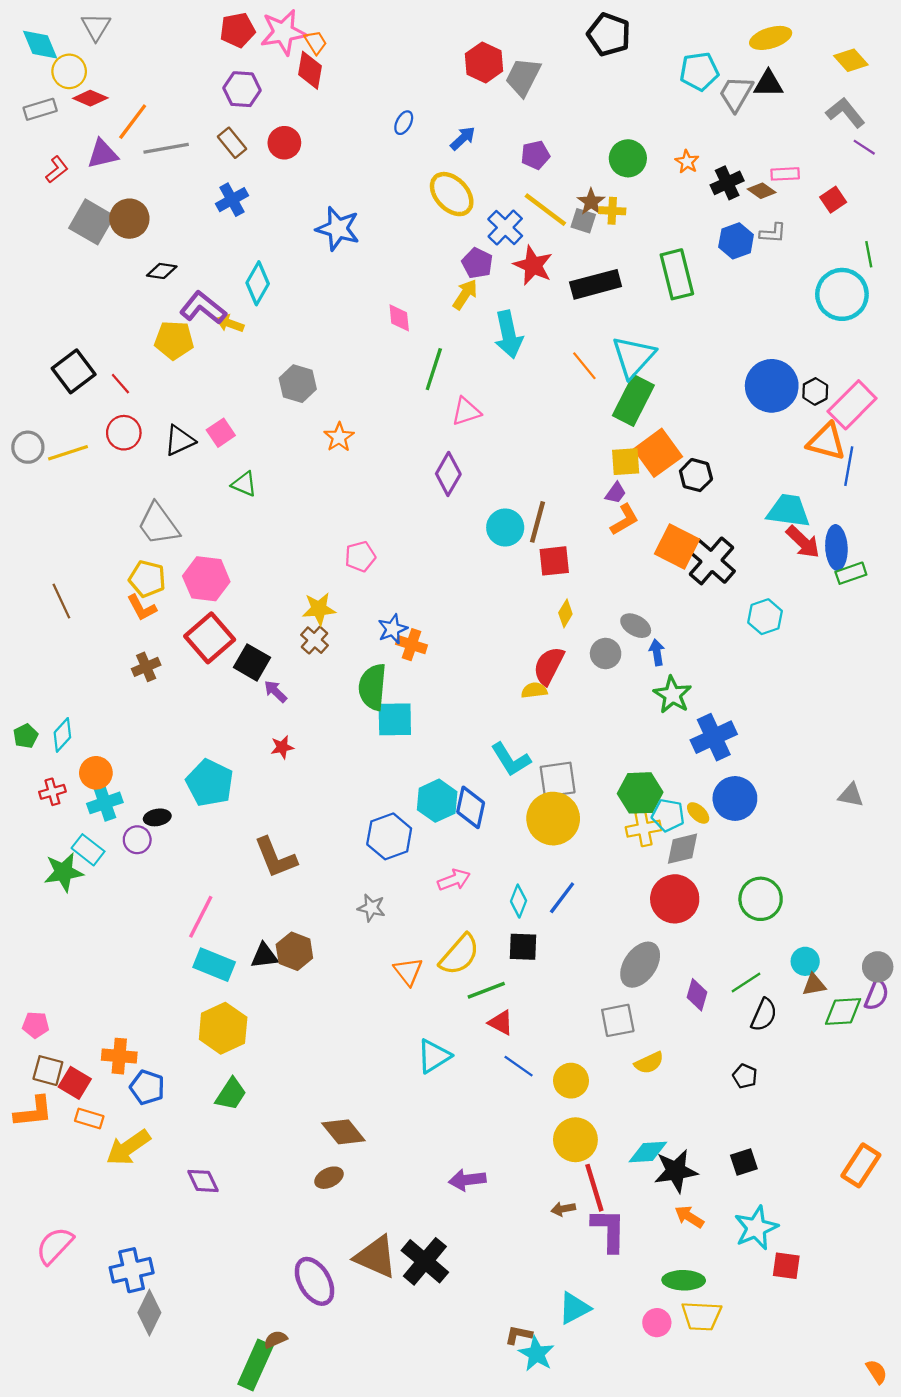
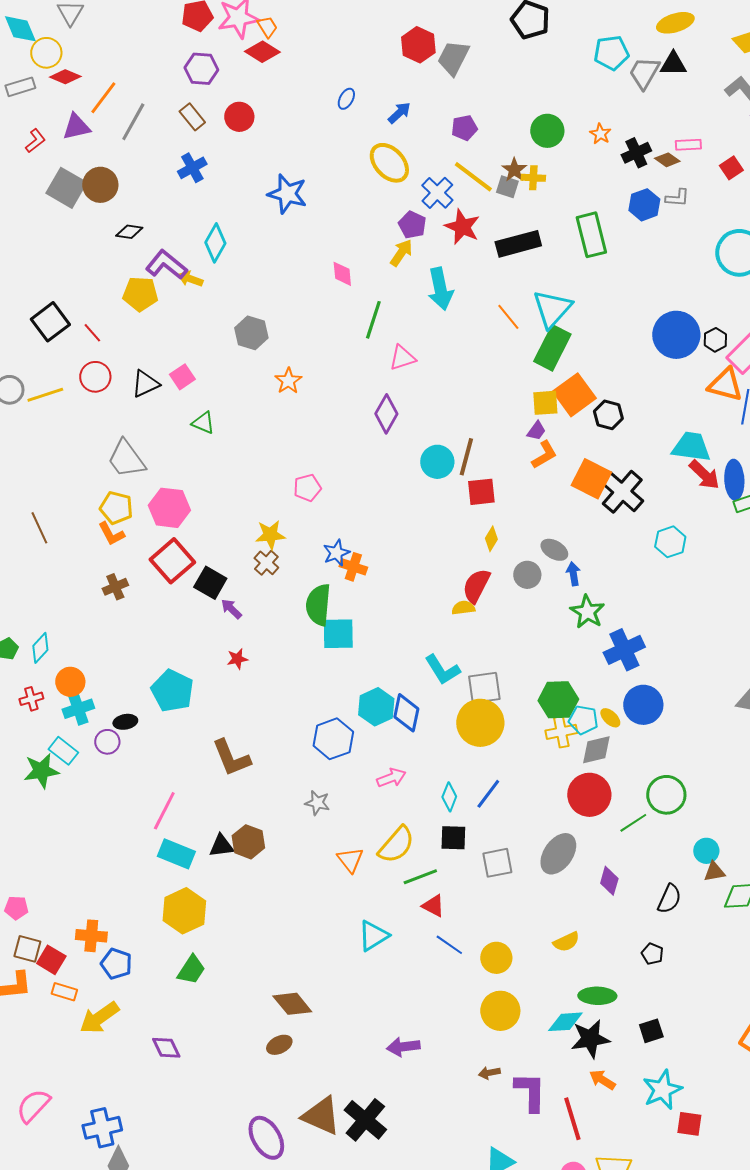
red diamond: (310, 70) -> (262, 52), turned -68
gray line: (166, 148) -> (133, 122), turned -51
green line: (746, 982) -> (633, 823), moved
gray square: (618, 1020) -> (497, 863), moved
red line: (594, 1188) -> (572, 1119), moved
green ellipse: (684, 1280) -> (597, 996), moved

